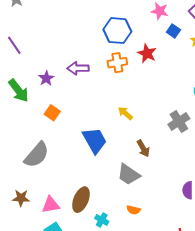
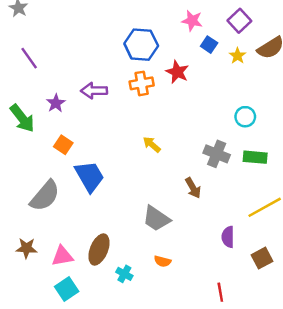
purple line: (14, 45) -> (29, 58), moved
gray cross: (179, 121) -> (217, 154), turned -35
blue trapezoid: (95, 140) -> (90, 176), moved
brown arrow: (143, 148) -> (193, 188), moved

